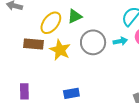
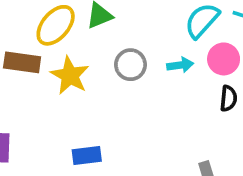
gray circle: (93, 42) -> (130, 65), size x0.7

